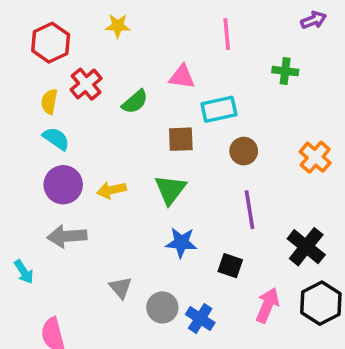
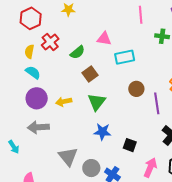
pink line: (227, 34) -> (141, 15), moved
brown square: (181, 139) -> (90, 74), moved, turned -35
brown circle: (244, 151) -> (136, 89), moved
purple line: (250, 210) -> (157, 103), moved
gray triangle: (121, 288) -> (68, 157), size x1.5

